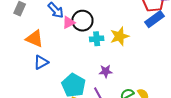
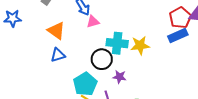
black circle: (82, 21) -> (102, 59), moved
cyan cross: (97, 39) -> (117, 43), size x1.5

